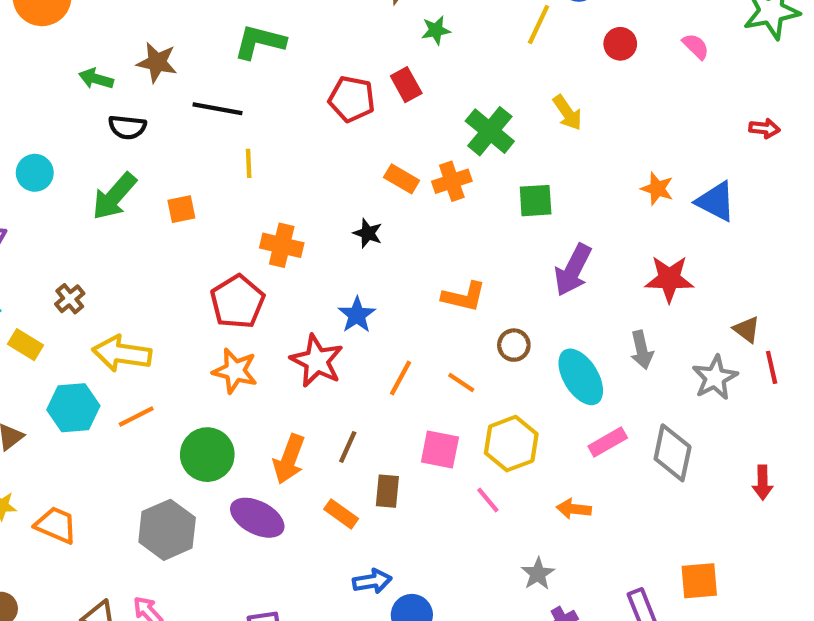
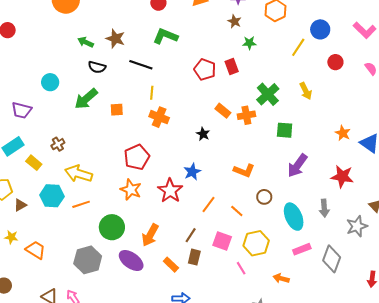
orange cross: (282, 245) -> (159, 117), moved
brown line: (348, 447) -> (191, 235), moved

